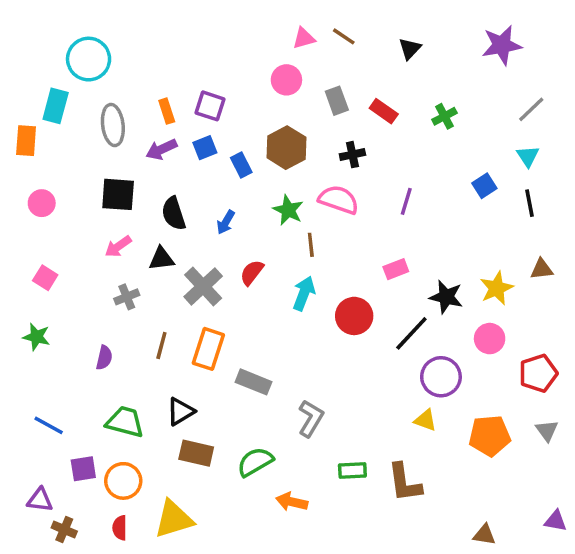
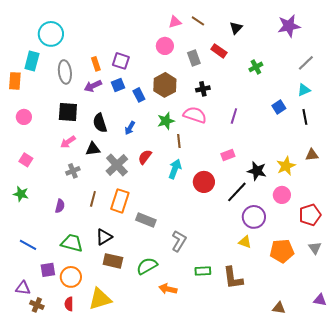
red rectangle: (384, 111) -> (219, 51), moved
cyan triangle: (528, 156) -> (304, 90), turned 40
green star: (288, 210) -> (166, 121), turned 30

